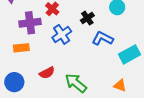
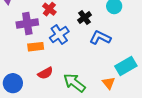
orange rectangle: (21, 48) -> (36, 47), moved
cyan rectangle: (129, 54) -> (126, 66), moved
orange triangle: (120, 85) -> (109, 83), moved, turned 32

